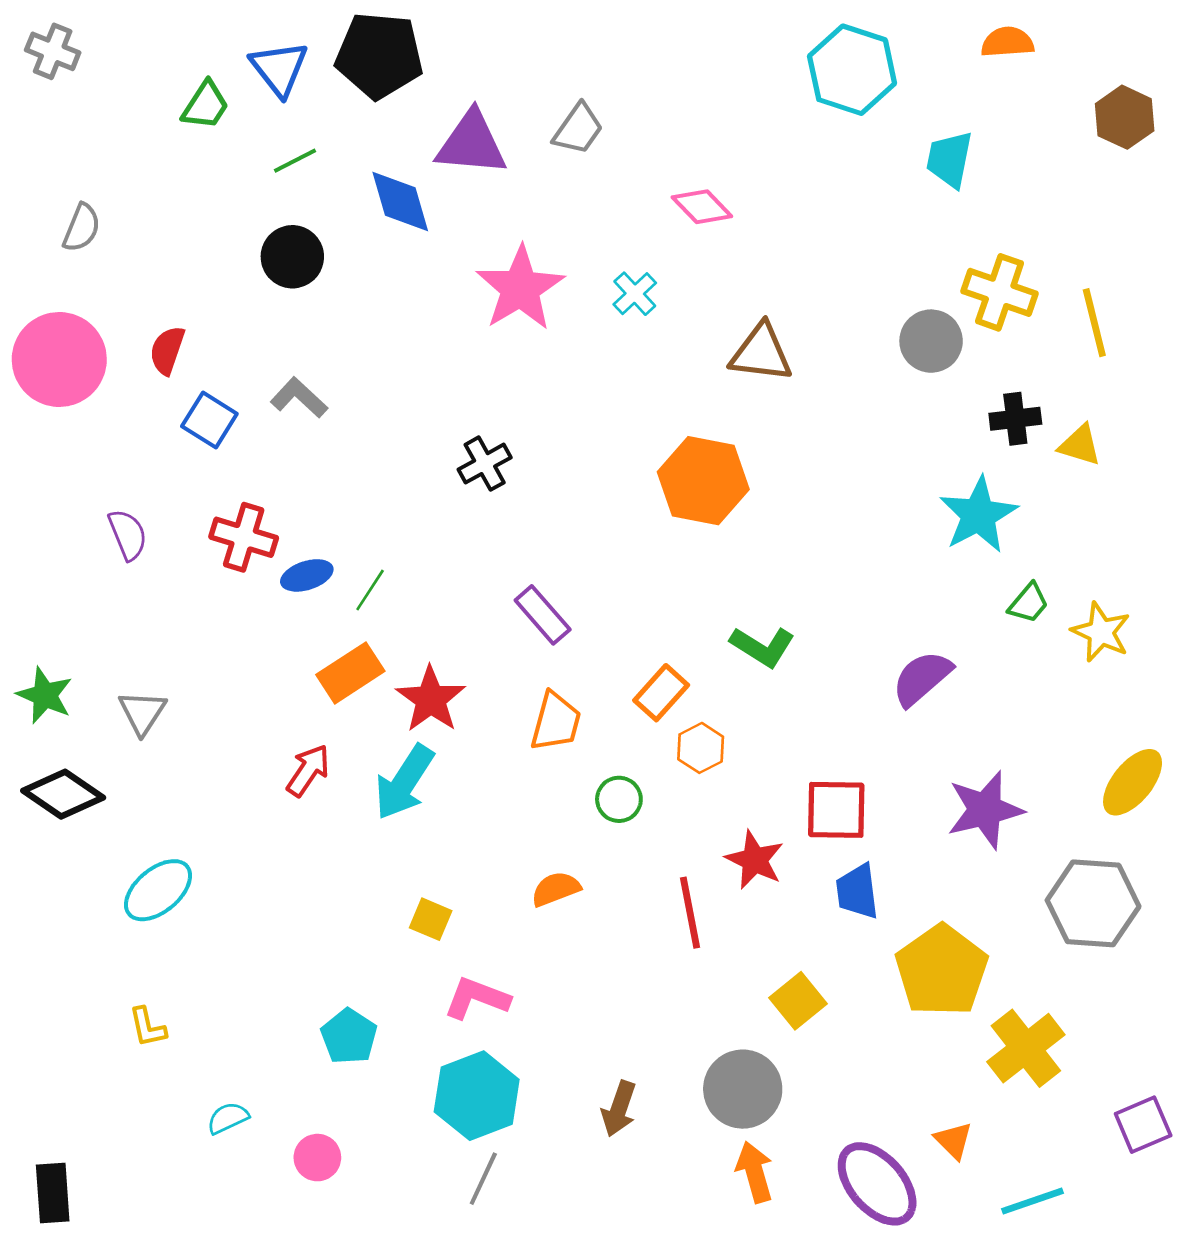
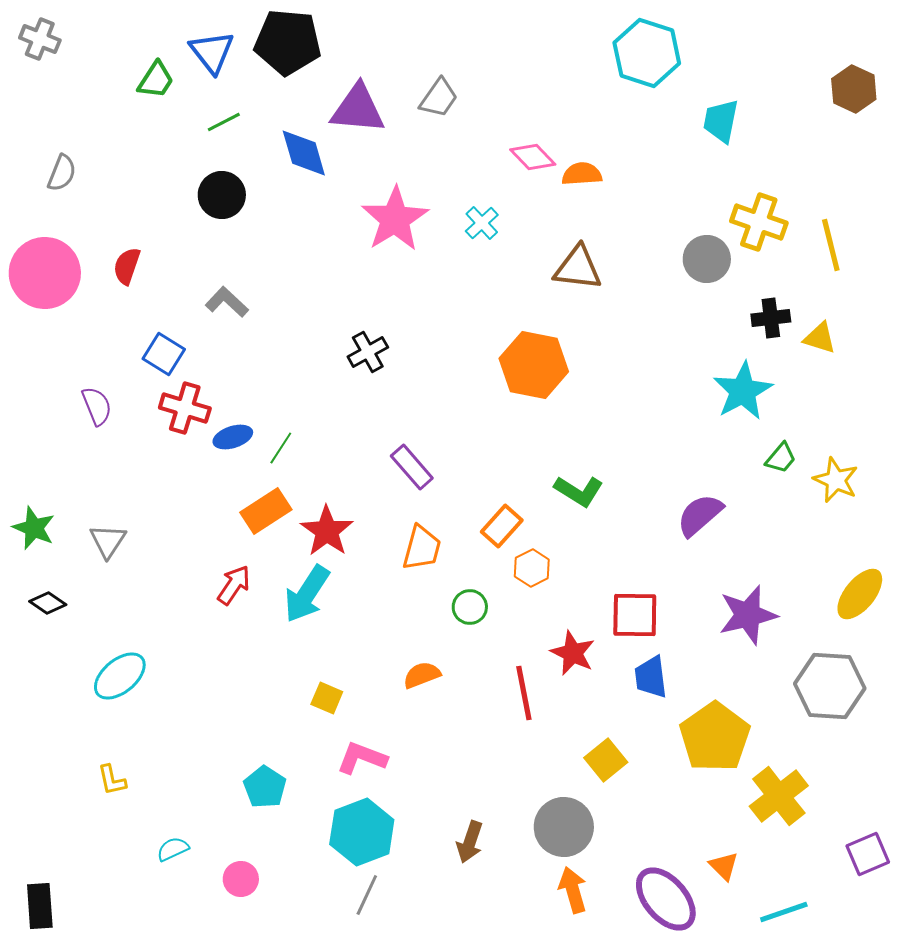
orange semicircle: (1007, 42) -> (582, 174), moved
blue square: (209, 420) -> (164, 354), moved
black diamond: (63, 794) -> (48, 603), size x0.6

